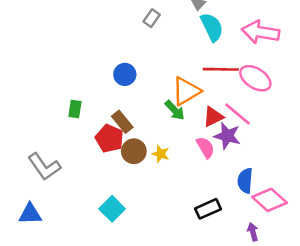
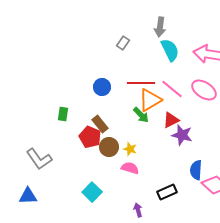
red line: (221, 69) -> (141, 83), moved
pink line: (237, 114) -> (172, 89), moved
pink semicircle: (205, 147) -> (130, 168), moved, turned -42
purple arrow: (253, 232) -> (138, 210), moved

